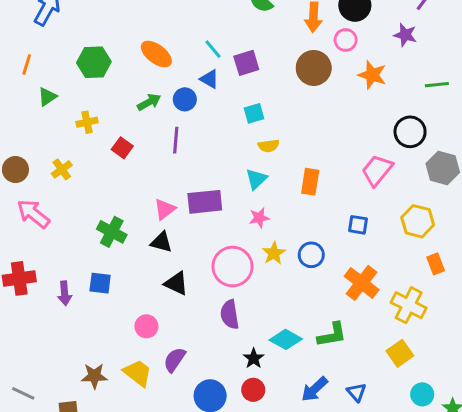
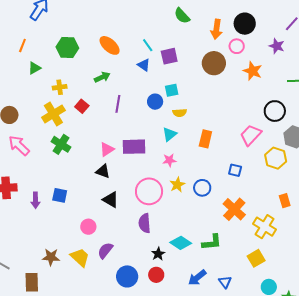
blue circle: (185, 99) -> (155, 102), moved
yellow cross: (62, 169) -> (53, 114), moved, size x1.6
yellow hexagon: (418, 221) -> (276, 158), moved
green cross: (112, 232) -> (61, 144), moved

